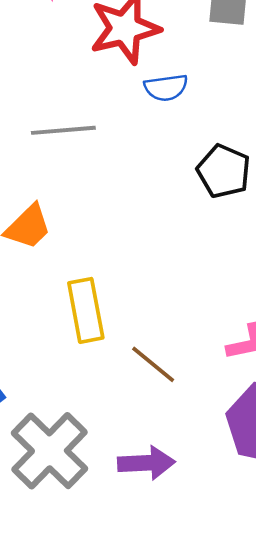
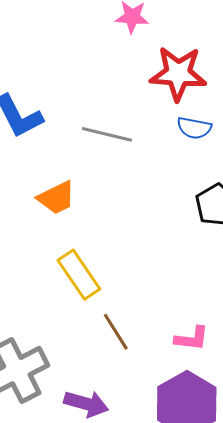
yellow rectangle: (86, 310) -> (79, 275), turned -42

